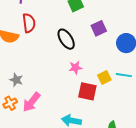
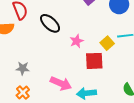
black ellipse: (66, 39) -> (50, 23), moved
pink arrow: (31, 102) -> (61, 83), moved, turned -90

